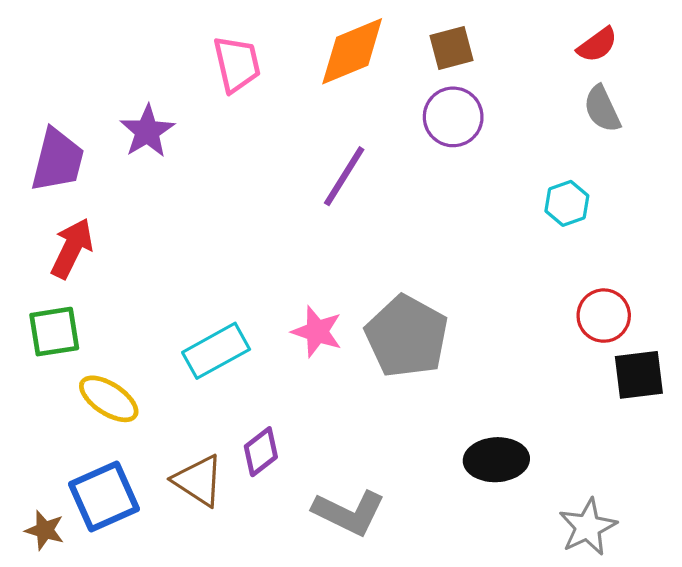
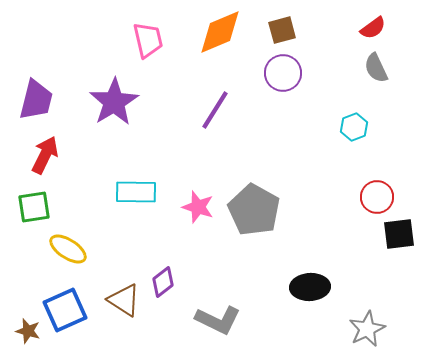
purple star: (147, 131) -> (114, 102), moved, size x1.4
cyan rectangle: (216, 351) -> (136, 192), moved, turned 30

